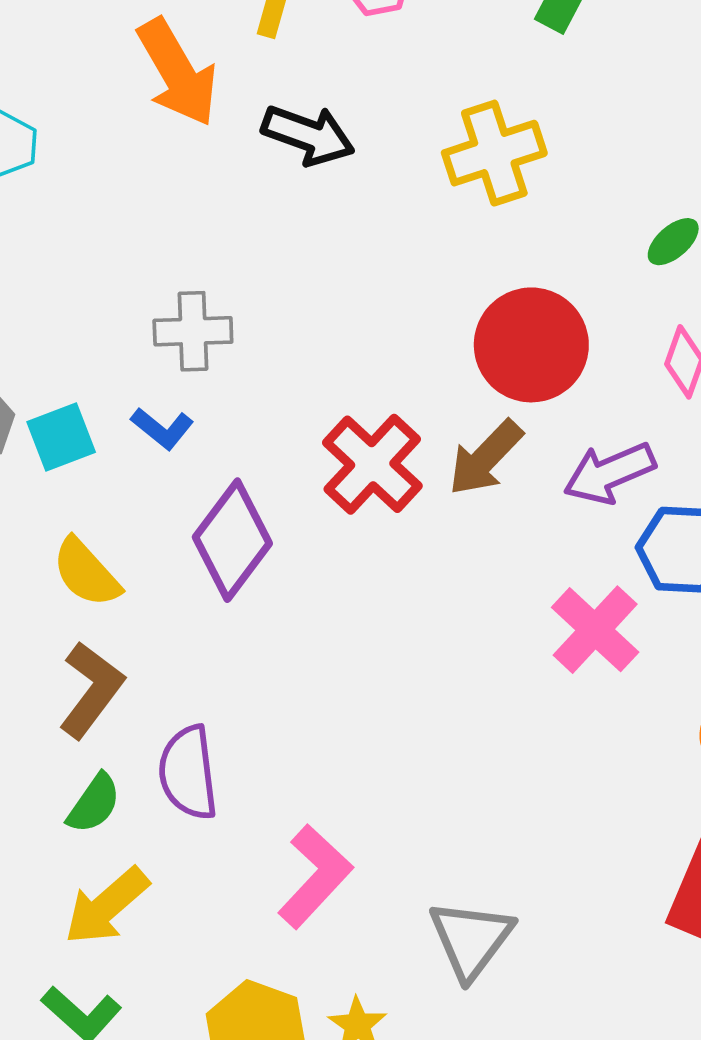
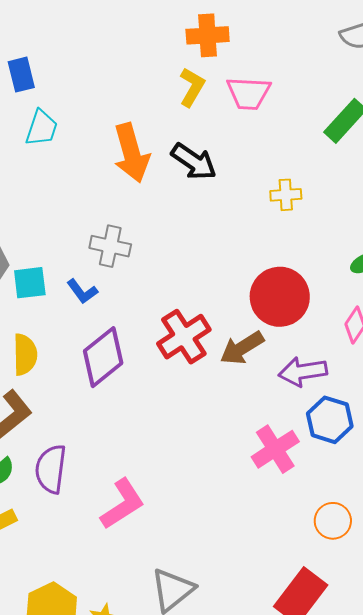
orange arrow: (177, 72) -> (131, 153), moved
yellow cross: (494, 153) -> (286, 195), size x0.6
yellow semicircle: (86, 573) -> (25, 355), turned -153
pink L-shape: (315, 876) -> (122, 504), moved

